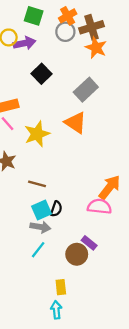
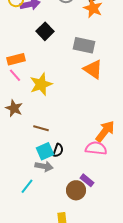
gray rectangle: (86, 90) -> (84, 45), turned 55
orange triangle: (76, 123) -> (93, 69), moved
cyan line: (38, 250) -> (27, 186), moved

